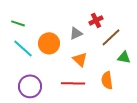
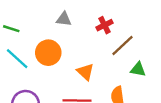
gray triangle: (76, 33) -> (64, 19), moved, turned 32

